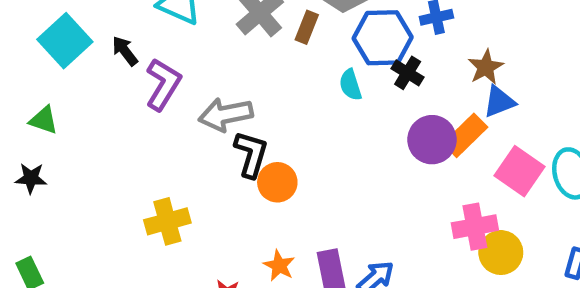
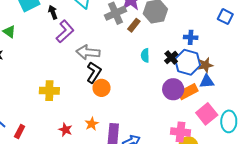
blue hexagon: (383, 38) -> (188, 62), moved

